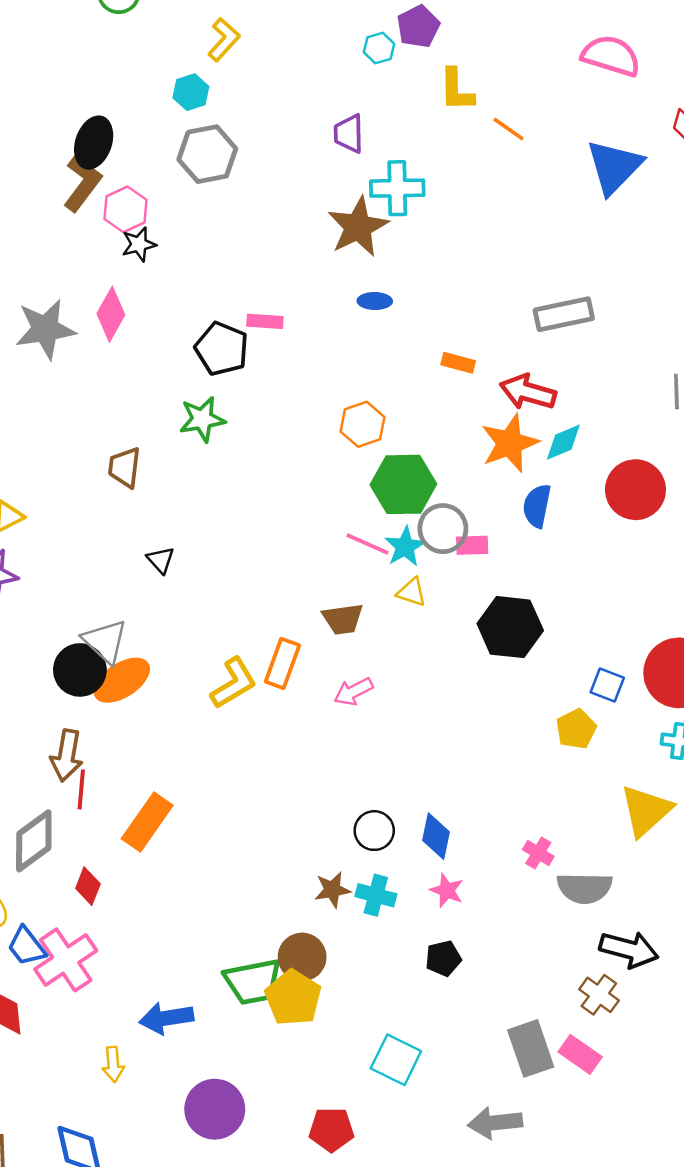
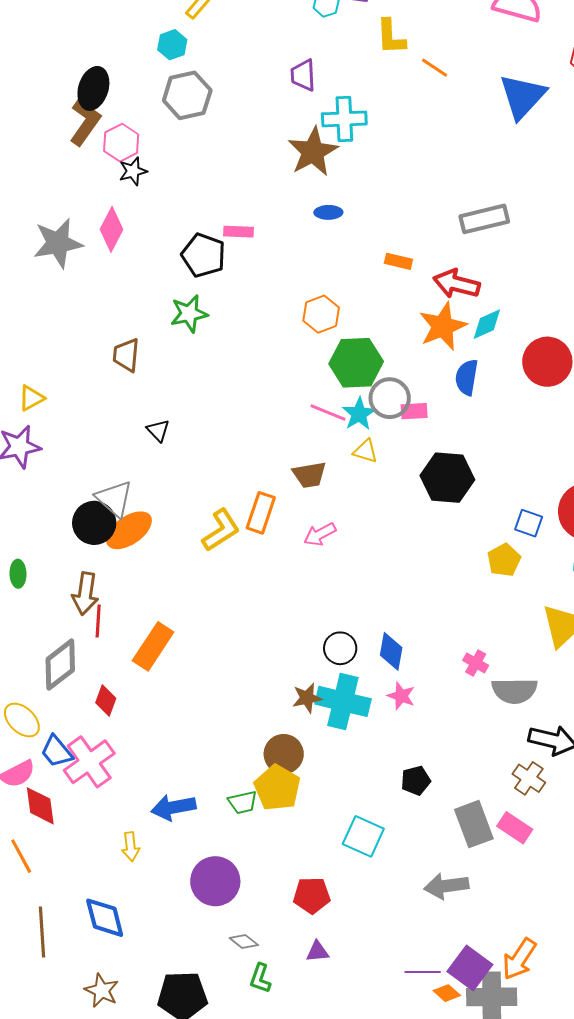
cyan cross: (376, 895) -> (343, 701), size x1.6
black pentagon: (443, 958) -> (416, 781), moved
green trapezoid: (253, 982) -> (243, 802), moved, size x0.6

